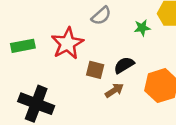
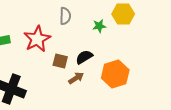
gray semicircle: (101, 16) -> (65, 16), turned -48

